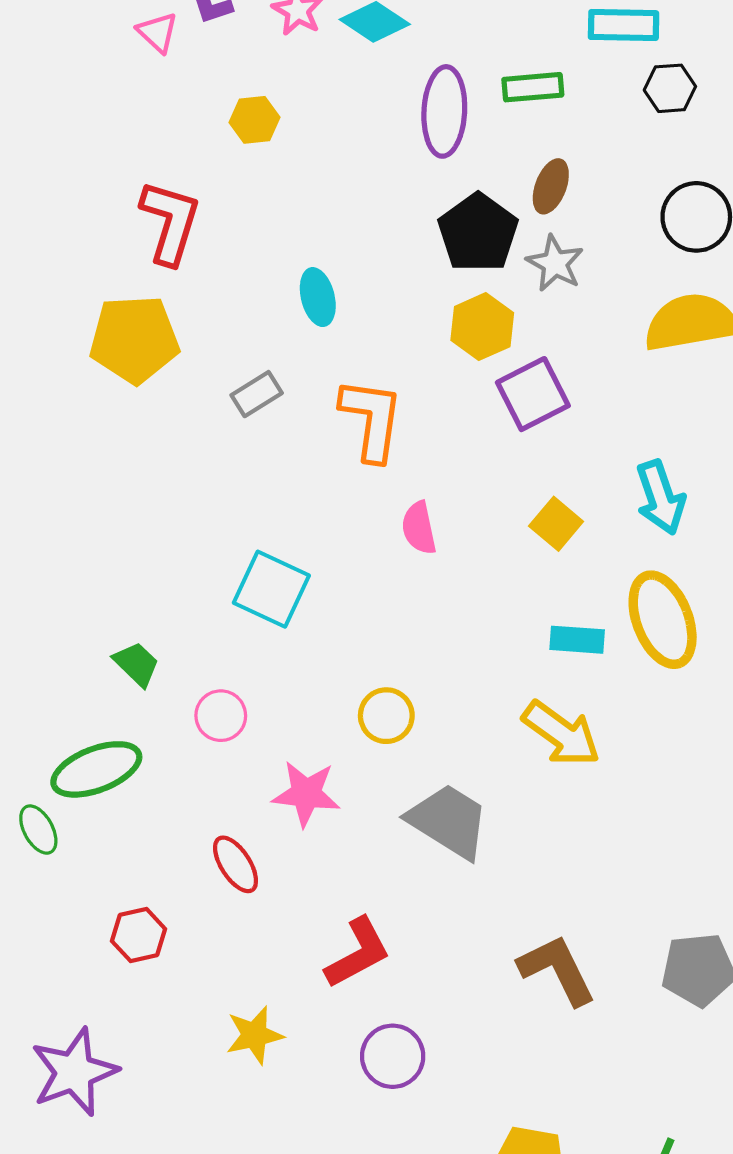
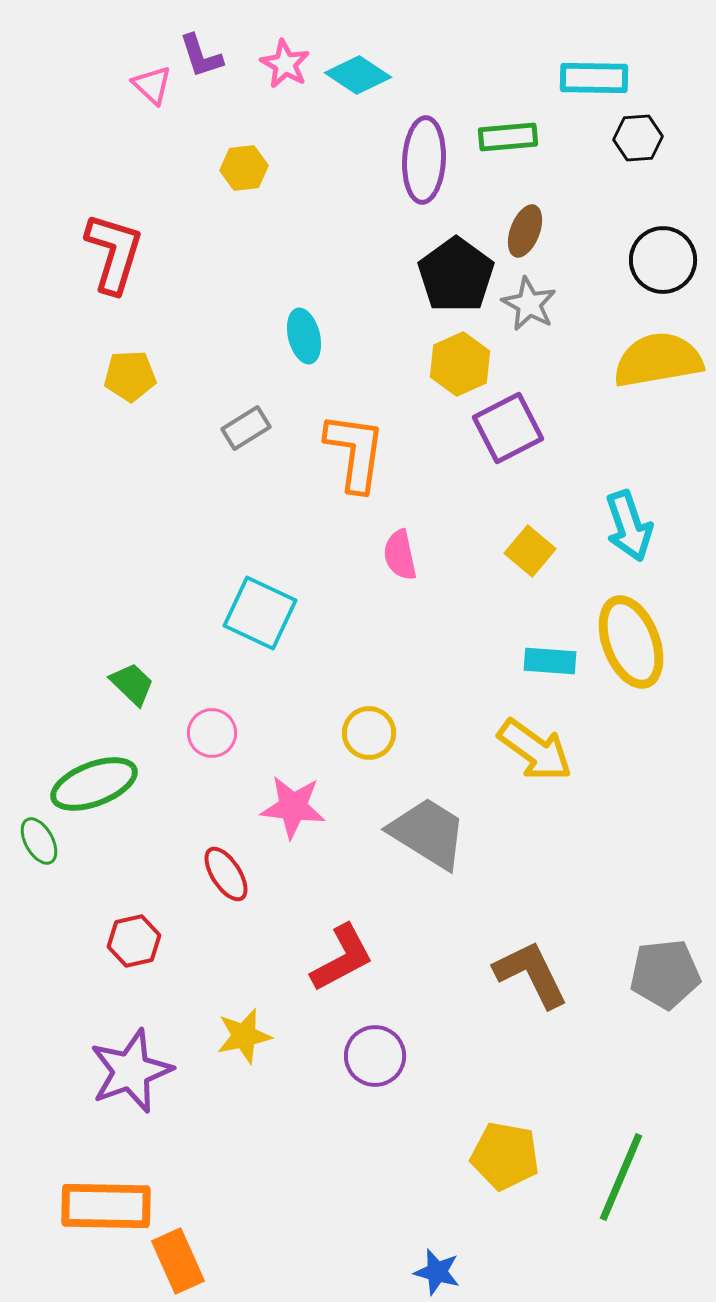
red L-shape: (170, 222) -> (114, 253), moved
yellow pentagon: (134, 339) -> (130, 376), size x0.6
purple star: (74, 1072) -> (131, 1071), moved

